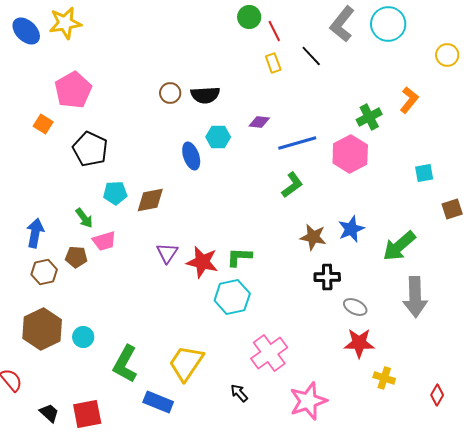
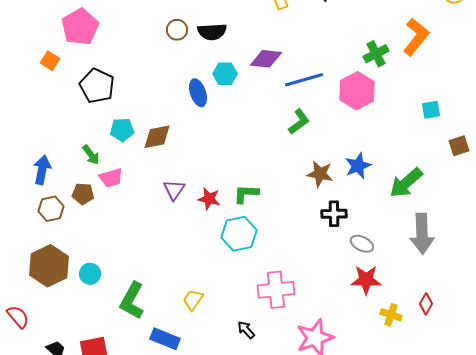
orange L-shape: (409, 100) -> (416, 37), size x1.4
purple diamond: (259, 122) -> (266, 59), size x1.5
red star: (202, 262) -> (209, 199), size x0.7
pink cross: (269, 353) -> (276, 290), turned 30
yellow trapezoid: (186, 363) -> (193, 300), size x0.6
red diamond: (437, 395) -> (426, 304), moved

